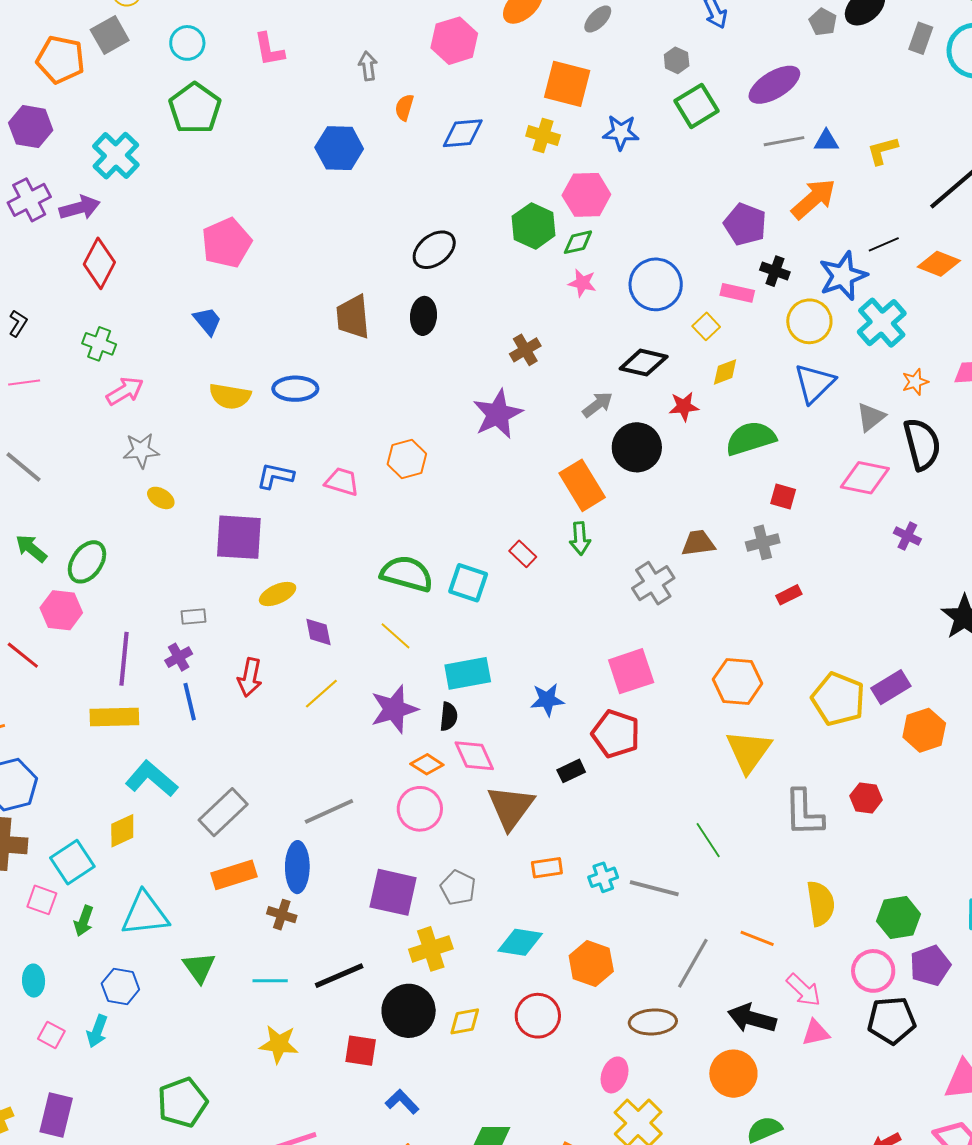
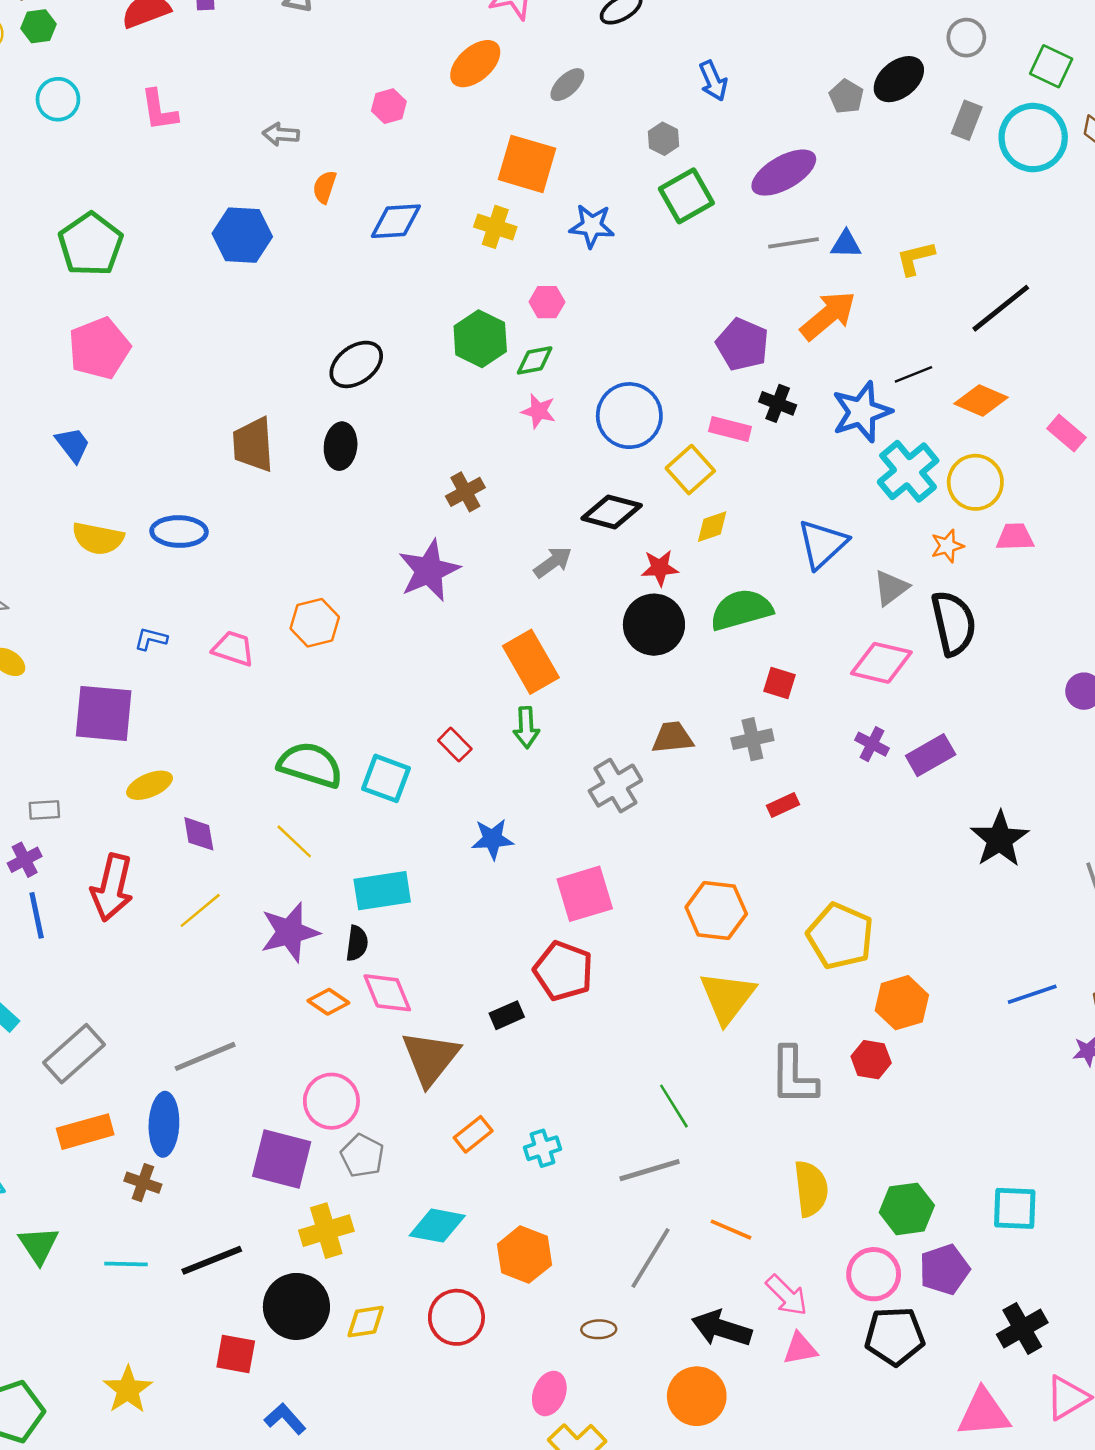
pink hexagon: (454, 41) -> (389, 106), size x0.6
gray arrow: (368, 66) -> (281, 134), turned -80
green pentagon: (195, 108) -> (91, 244), moved
pink hexagon: (586, 195) -> (547, 302), size x0.6
yellow circle: (809, 321) -> (975, 482), moved
yellow square: (706, 326) -> (690, 470), size x1.4
black circle: (637, 447) -> (654, 625), moved
blue L-shape: (275, 476) -> (151, 639), size x0.7
purple cross: (907, 536) -> (872, 744), moved
red arrow: (250, 677) -> (112, 888), size x1.4
purple rectangle: (891, 687) -> (931, 755), moved
blue star: (547, 700) -> (492, 839), moved
orange hexagon: (924, 730) -> (902, 1003), moved
pink circle: (420, 809) -> (331, 1101), moved
orange rectangle: (547, 868) -> (473, 1134), turned -32
gray line: (654, 888) -> (650, 1170), moved, turned -33
brown ellipse: (653, 1022) -> (599, 1329), size x0.6
yellow star: (279, 1044) -> (128, 1390), moved, turned 30

